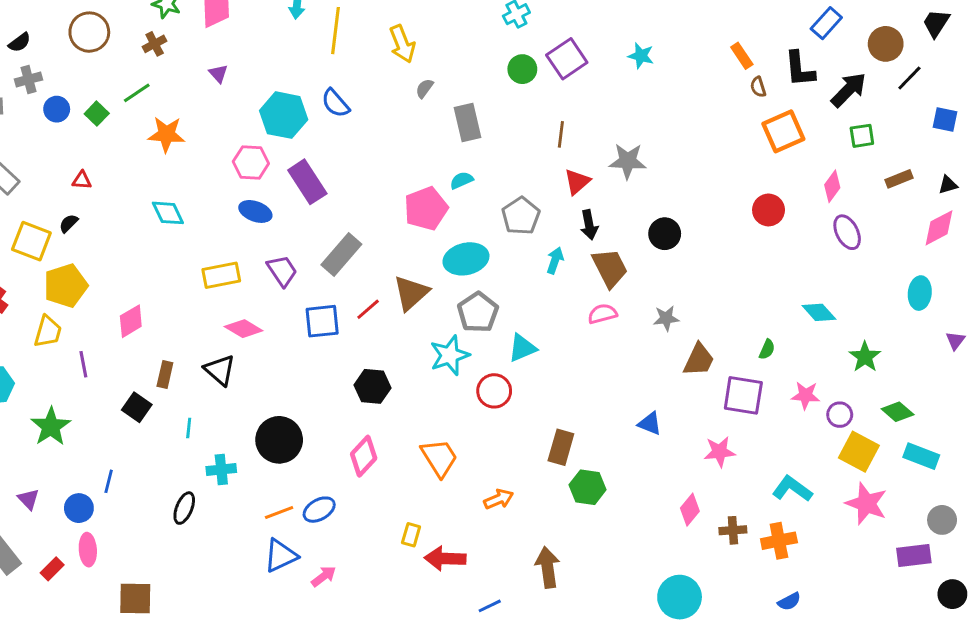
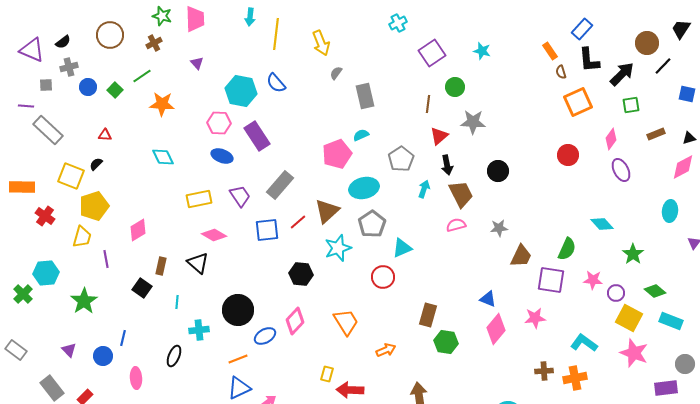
blue rectangle: (826, 23) -> (582, 29), moved
green circle: (522, 69) -> (455, 87), moved
green semicircle: (767, 349) -> (567, 249), size x1.6
cyan star: (450, 355) -> (338, 248), moved
blue ellipse: (319, 510) -> (265, 336), moved
pink diamond: (690, 510) -> (496, 329), moved, size x1.4
pink ellipse: (88, 550) -> (136, 378), moved

